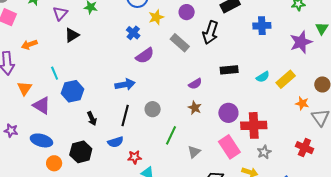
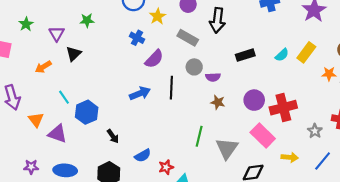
orange arrow: (29, 45) -> (43, 67), moved
purple semicircle: (195, 84) -> (213, 77), turned 40
gray circle: (153, 109) -> (194, 67), moved
black line: (125, 116) -> (171, 88), moved
gray triangle: (194, 152) -> (227, 148), size x1.6
gray star: (264, 152) -> (315, 131), moved

